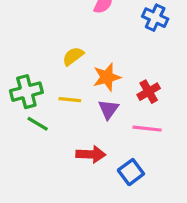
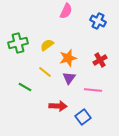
green cross: (26, 92) -> (18, 43), moved
red cross: (149, 92) -> (100, 60), moved
yellow line: (70, 100) -> (45, 72), turned 32

